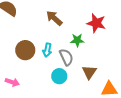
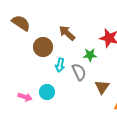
brown circle: (25, 50) -> (43, 47), moved
cyan circle: (59, 76) -> (47, 92), moved

